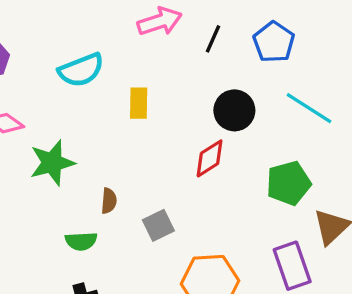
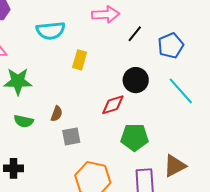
green pentagon: (289, 183) -> (135, 137), moved
brown semicircle: (109, 201) -> (57, 114), moved
green semicircle: (81, 241) -> (24, 121), moved

